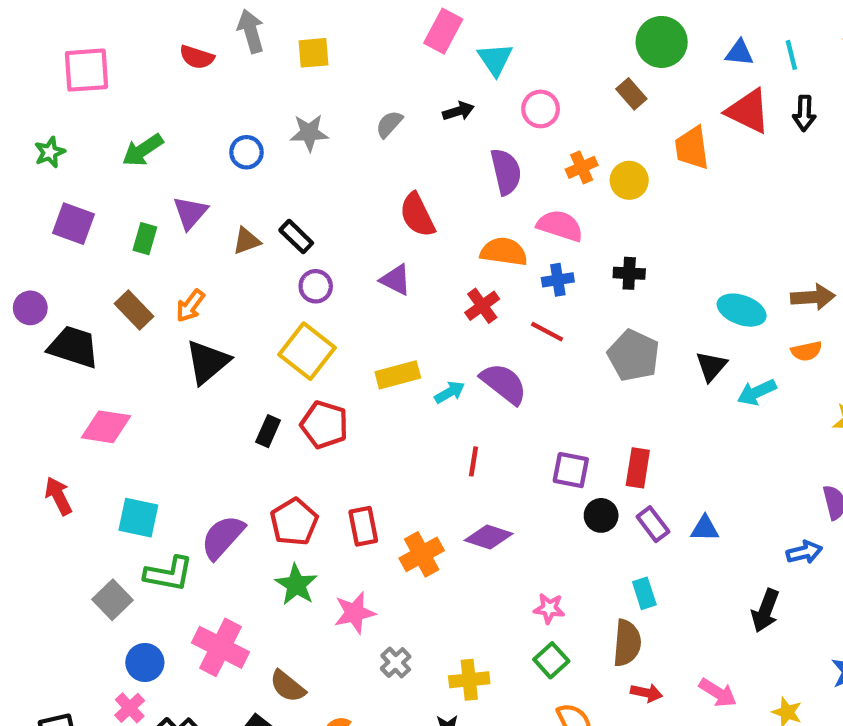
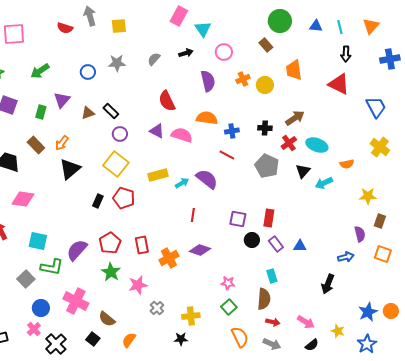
red triangle: (748, 111) -> (339, 84), moved
pink semicircle: (560, 226) -> (182, 135), moved
brown arrow: (813, 297) -> (295, 118), moved, turned -30
red cross: (482, 306) -> (289, 143), moved

